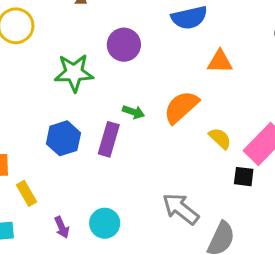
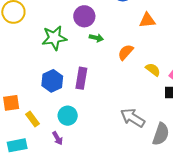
orange semicircle: (181, 107) -> (126, 52), size x0.7
green arrow: (133, 112) -> (96, 38), moved
cyan circle: (105, 223) -> (68, 116), moved

